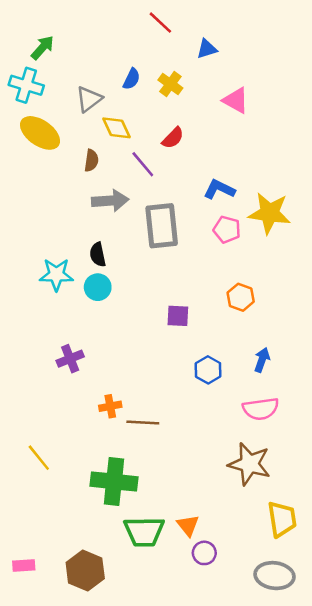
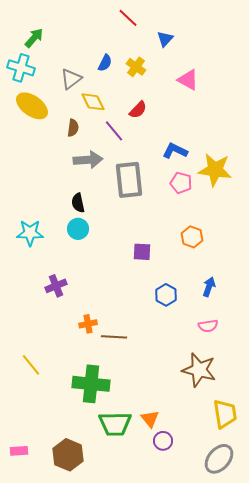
blue triangle: (207, 49) -> (165, 39), turned -30
cyan star: (56, 275) -> (30, 233), moved
pink semicircle: (261, 409) -> (208, 326), size x0.7
gray ellipse: (274, 576) -> (219, 459), turned -56

